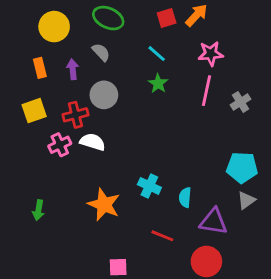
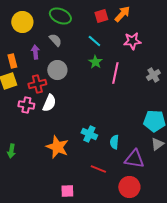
orange rectangle: (40, 68) -> (12, 61), moved
pink line: (206, 91) -> (115, 73), moved
white semicircle: (93, 142) -> (49, 103), turned 96
pink cross: (60, 145) -> (26, 105), turned 35

